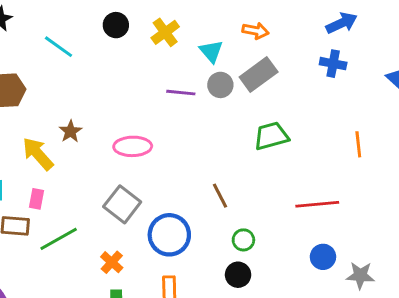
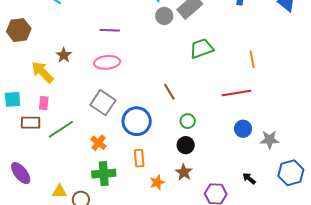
purple line: (181, 93) -> (110, 30), moved
orange line: (358, 144) -> (252, 59), moved

